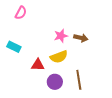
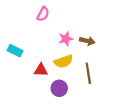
pink semicircle: (21, 13) -> (43, 14), moved
brown line: (79, 80) -> (88, 73), moved

